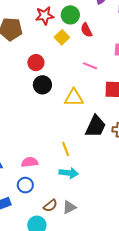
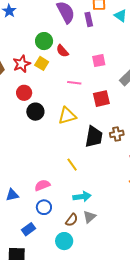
red star: (45, 16) -> (22, 64), moved
cyan arrow: (69, 173) -> (82, 197), moved

